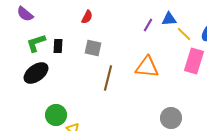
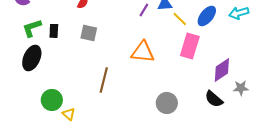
black ellipse: (36, 73) -> (32, 58), turned -30
brown line: (108, 78) -> (104, 80), moved

